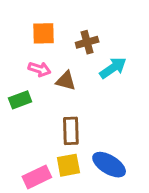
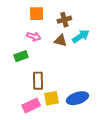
brown triangle: (66, 81) -> (61, 41), moved
brown rectangle: (71, 131) -> (38, 81), moved
blue ellipse: (109, 165) -> (77, 98), turned -50

